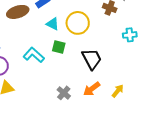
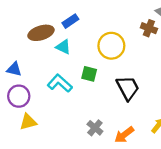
cyan triangle: (53, 24) -> (63, 47), moved
orange arrow: (92, 89) -> (124, 135), moved

